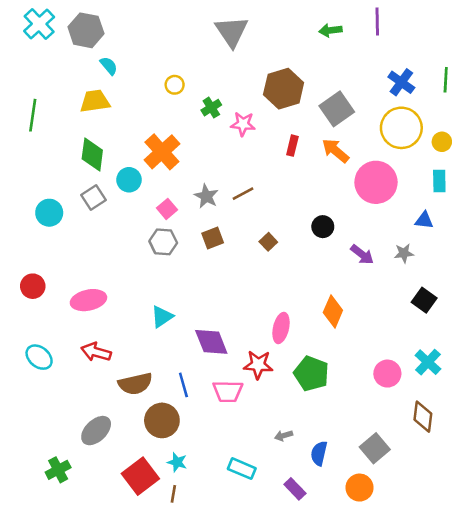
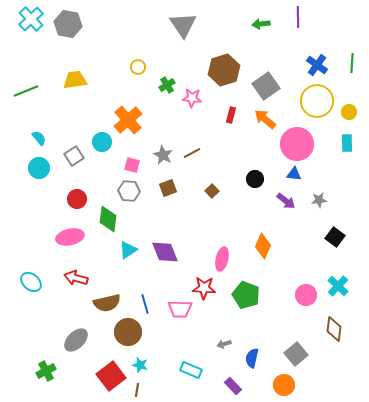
cyan semicircle: (109, 66) -> (39, 138), moved
green line: (33, 115) -> (26, 91), turned 60
green diamond: (92, 154) -> (108, 219), moved
pink square: (167, 209) -> (132, 165), turned -35
blue triangle: (424, 220) -> (294, 174), moved
red circle: (33, 286) -> (77, 199), moved
purple diamond: (211, 342) -> (165, 252), moved

